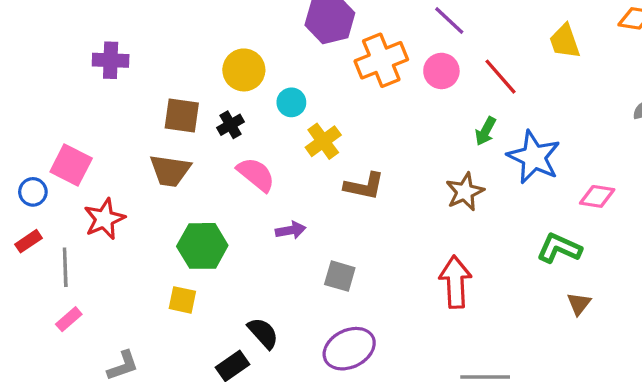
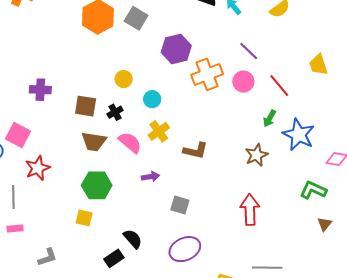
purple cross: (111, 60) -> (40, 90), moved
yellow circle: (244, 70) -> (124, 79), size x0.7
yellow cross: (323, 141) -> (159, 131), moved
brown trapezoid: (170, 171) -> (94, 142), moved
pink rectangle: (69, 319) -> (15, 229), turned 35

